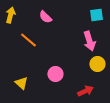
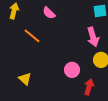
pink circle: (55, 74) -> (72, 70), moved
red arrow: (85, 91) -> (89, 87), turned -49

